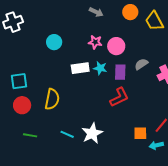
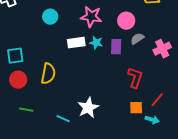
pink star: (95, 42) -> (91, 17), size x1.5
pink circle: (116, 46) -> (126, 21), moved
red L-shape: (119, 97) -> (135, 78), moved, turned -45
cyan line: (67, 134) -> (63, 119), moved
cyan arrow: (156, 145) -> (152, 120), turned -152

